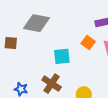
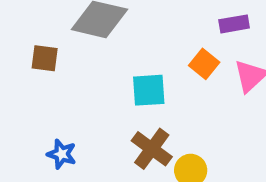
brown cross: (52, 84) -> (152, 149), moved

